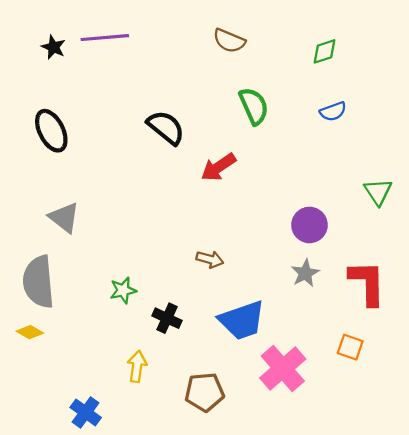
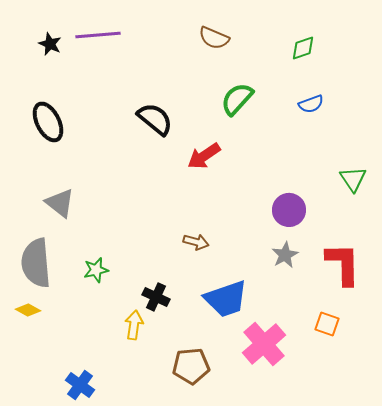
green semicircle: (254, 106) -> (237, 99), turned -114
green star: (123, 290) -> (96, 270), moved
yellow arrow: (137, 366) -> (134, 325), moved

